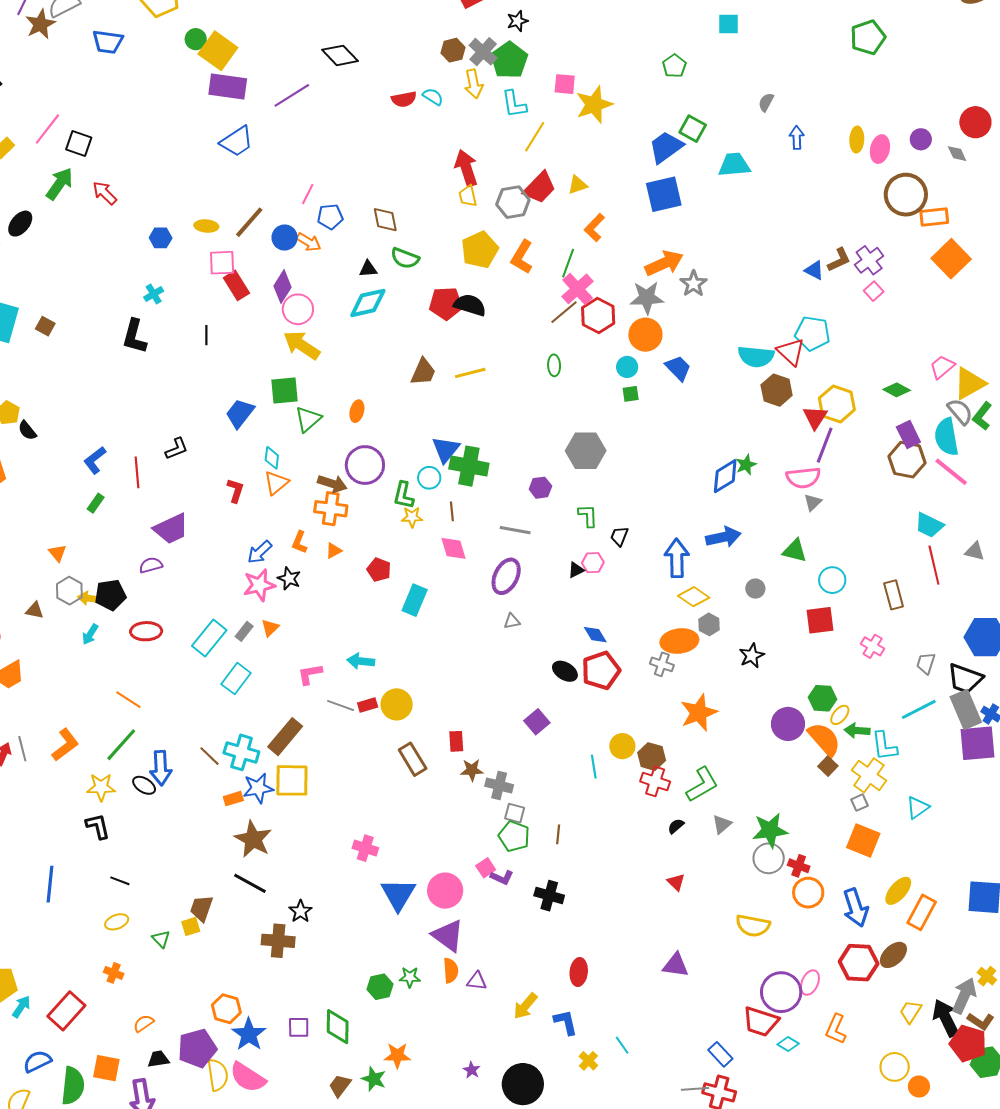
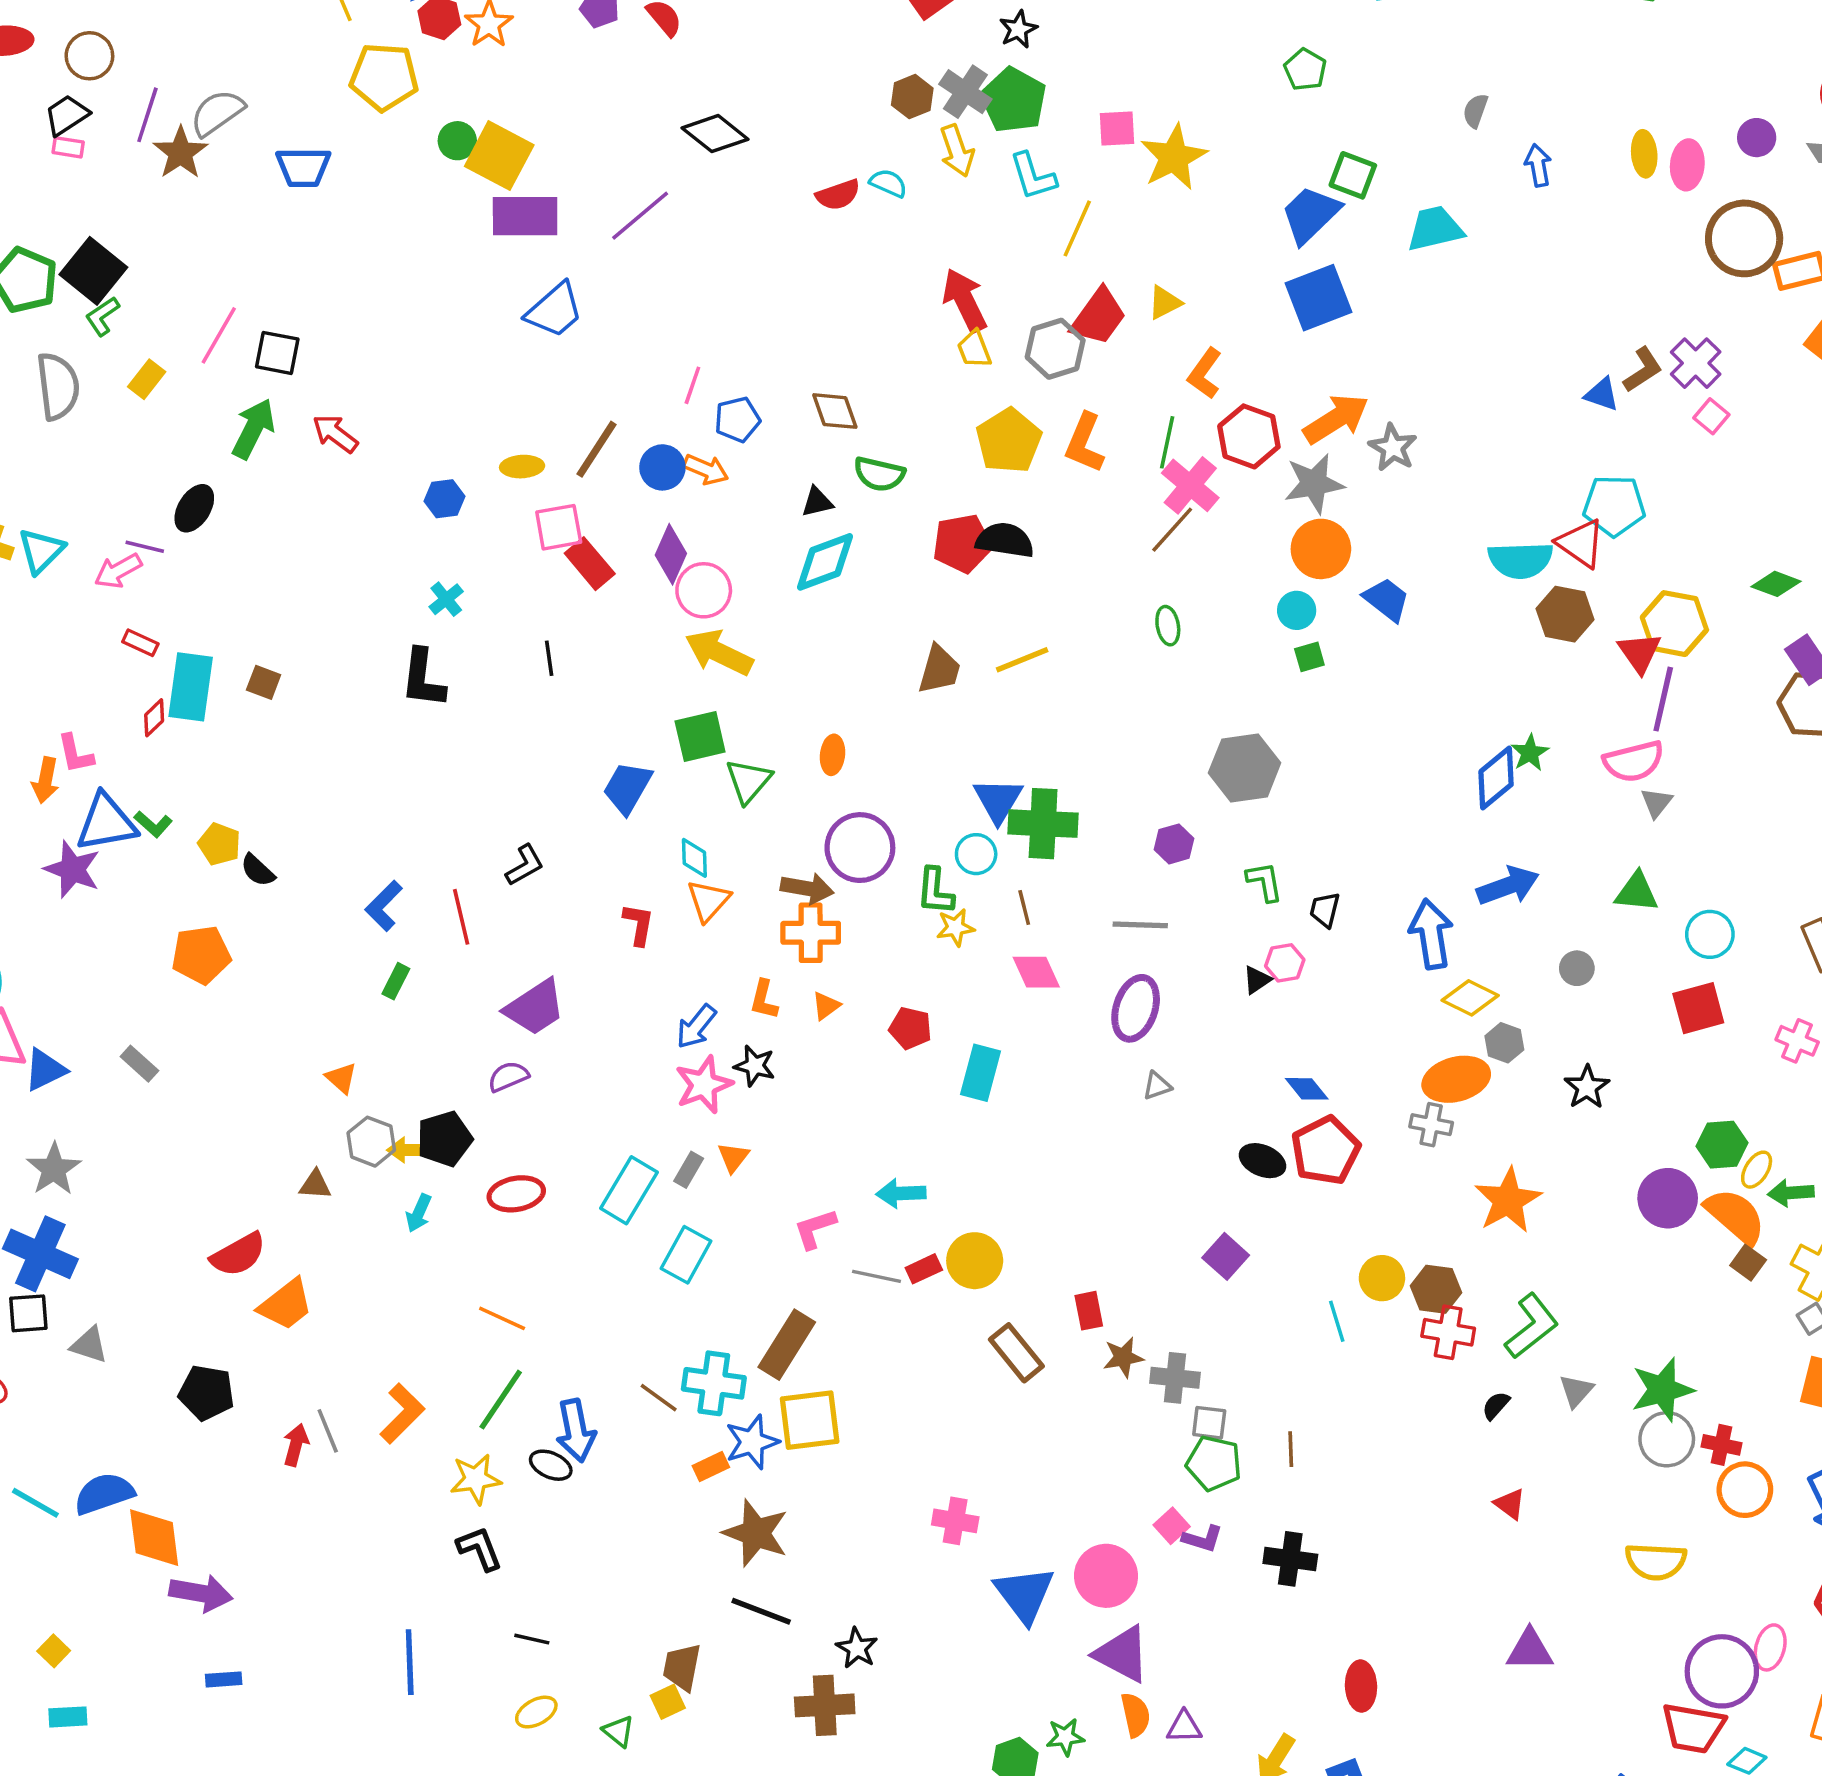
red hexagon: (598, 316) -> (1249, 436), moved

